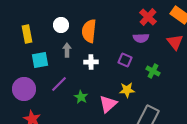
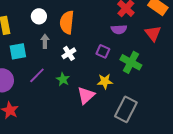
white cross: (91, 62) -> (69, 53), turned -32
green cross: (153, 71) -> (131, 62), size x1.5
green star: (81, 97) -> (63, 79), moved

